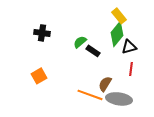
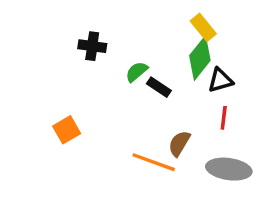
black cross: (42, 33) -> (92, 46), moved
gray ellipse: (119, 99) -> (229, 169), moved

